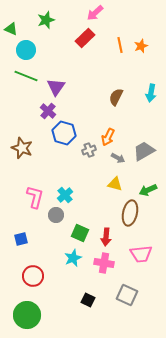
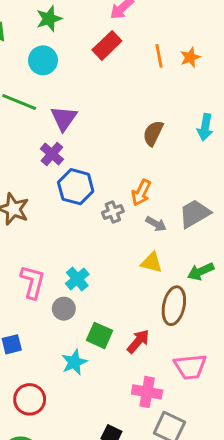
cyan circle: (26, 50) -> (43, 60), moved
red arrow: (106, 237) -> (138, 341), turned -144
cyan star: (73, 258) -> (74, 362), moved
pink cross: (104, 263) -> (147, 392), moved

